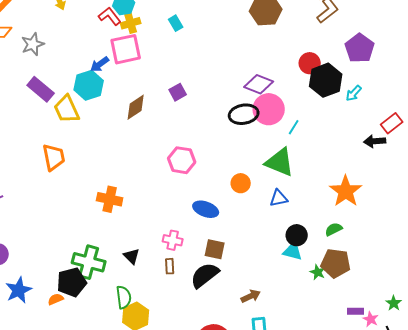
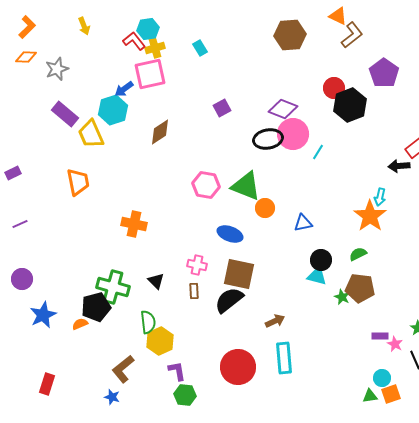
purple square: (178, 92) -> (222, 108), moved
cyan arrow: (354, 93) -> (380, 197), moved, turned -30
green triangle: (280, 162) -> (246, 186), moved
brown square: (215, 249) -> (239, 274), size x1.5

